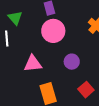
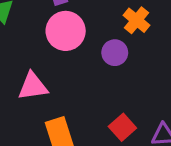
purple circle: (72, 62) -> (115, 53), moved

